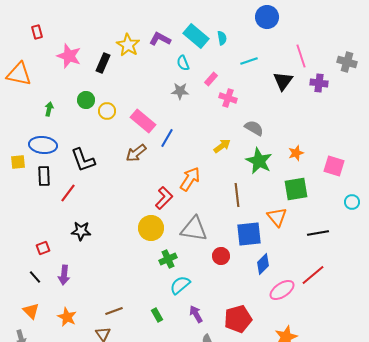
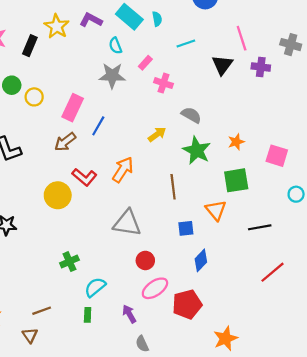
gray star: (180, 91) -> (112, 76), size x1.4
pink rectangle: (143, 121) -> (73, 108), turned 75
red L-shape: (164, 198) -> (84, 177), moved, turned 85
yellow circle: (151, 228) -> (58, 195), moved
blue square: (249, 234) -> (186, 228), size x0.6
red circle: (221, 256) -> (145, 260), moved
green cross: (168, 259) -> (69, 262), moved
red line: (313, 275) -> (273, 272), moved
cyan semicircle: (180, 285) -> (95, 287), moved
pink ellipse: (282, 290) -> (155, 288), moved
green rectangle: (157, 315) -> (88, 315), turned 32
red pentagon: (238, 319) -> (187, 304), moved

